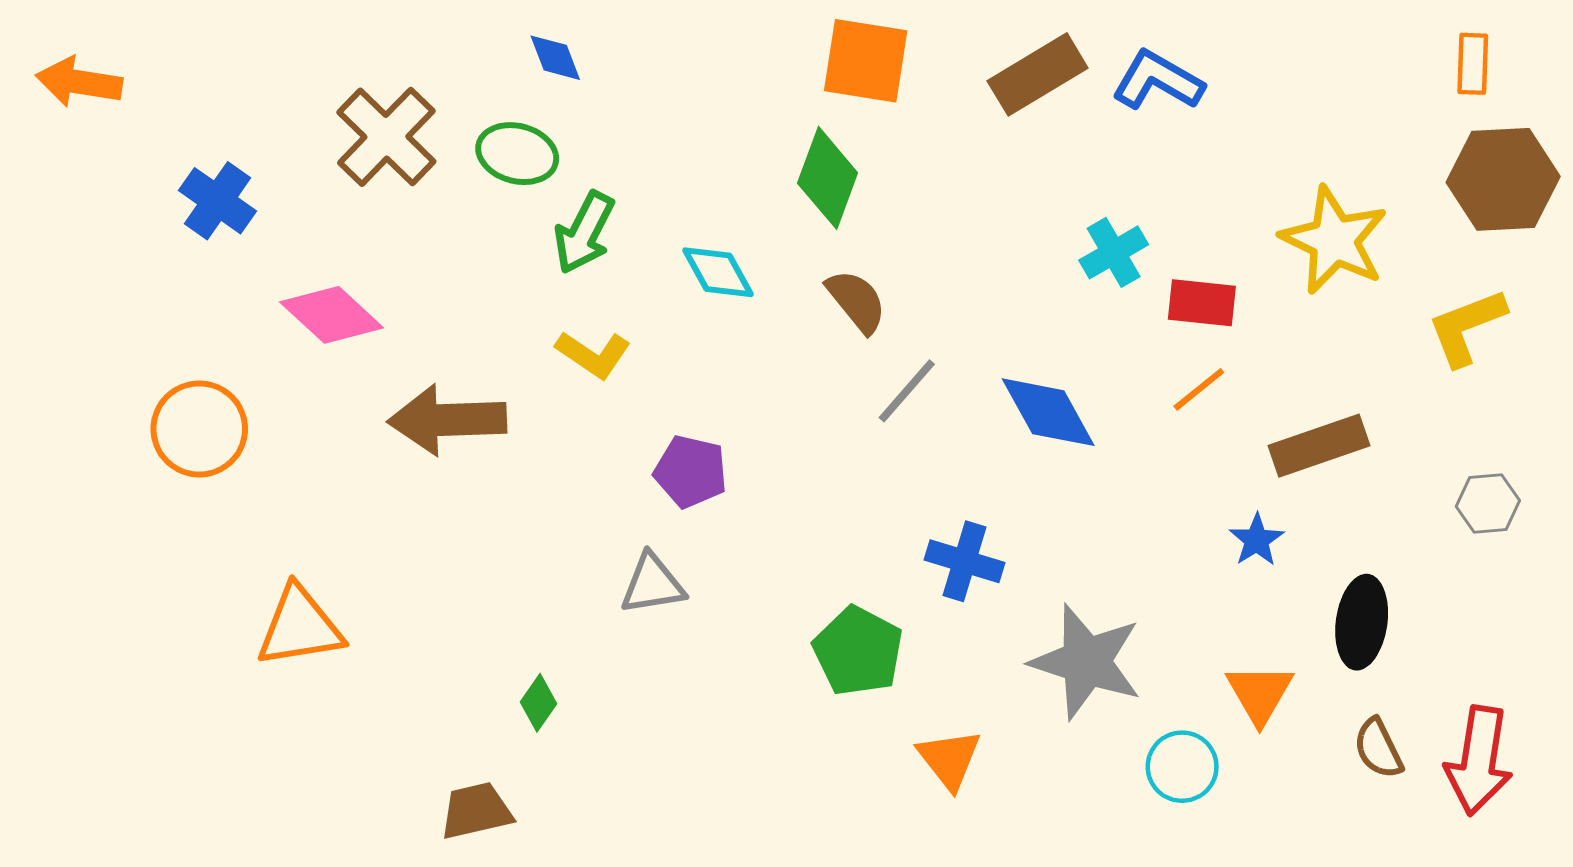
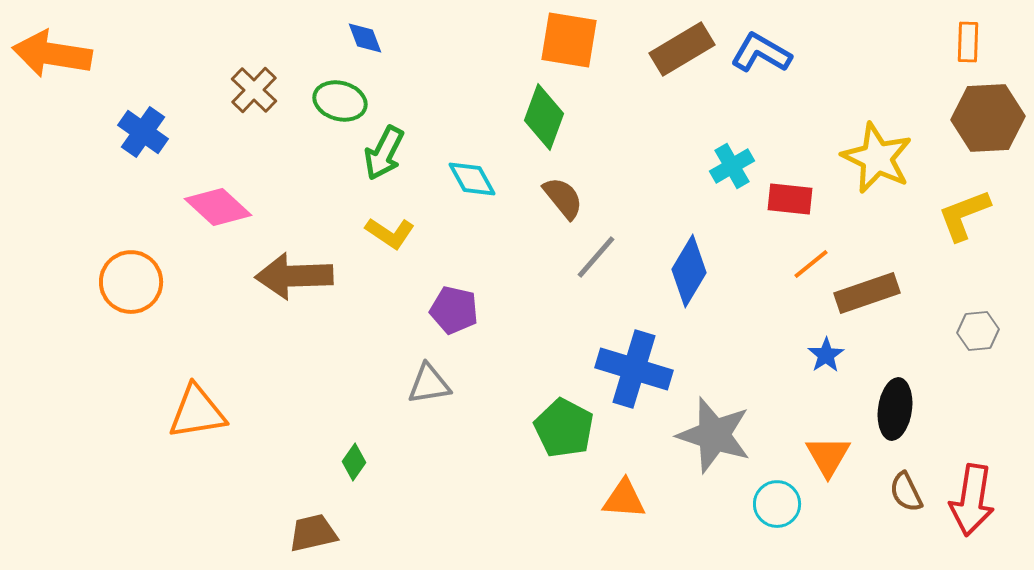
orange arrow: (79, 82) -> (52, 54), size x1.4
brown cross: (386, 137) -> (254, 90), size x0.7
orange line: (1199, 389) -> (811, 264), moved
blue diamond: (1048, 412) -> (689, 271), turned 60
blue cross: (965, 561) -> (634, 369), size x1.5
orange triangle: (949, 759) -> (624, 499), turned -48

